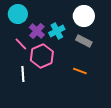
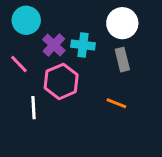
cyan cross: (57, 31) -> (83, 45), turned 35
gray rectangle: (84, 41) -> (122, 60), turned 49
pink line: (21, 44) -> (19, 64), moved

